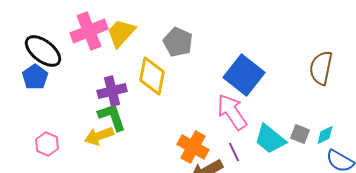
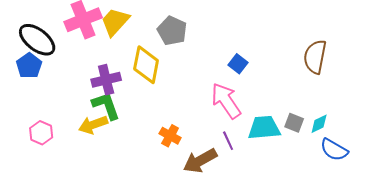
blue square: (244, 75) -> (238, 64), size x0.5
cyan trapezoid: (270, 139) -> (264, 128), turned 136
orange cross: (193, 147) -> (170, 136), moved, size x0.7

